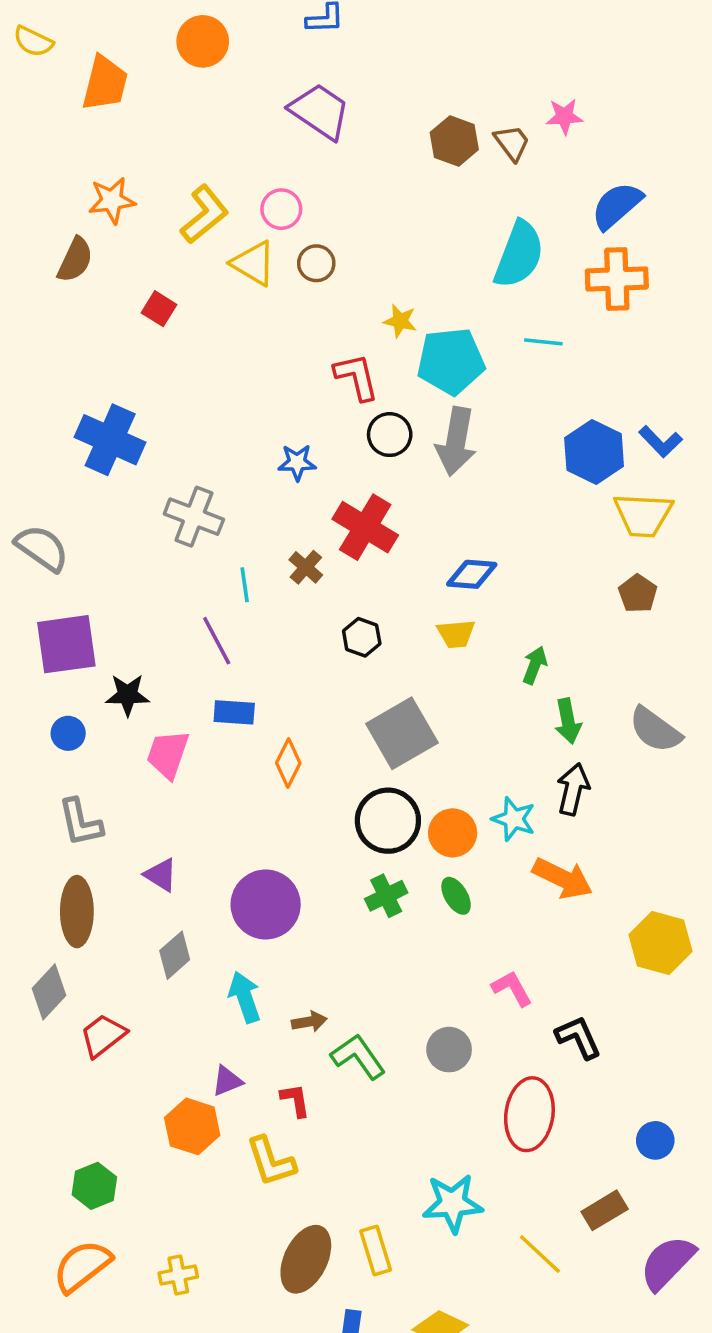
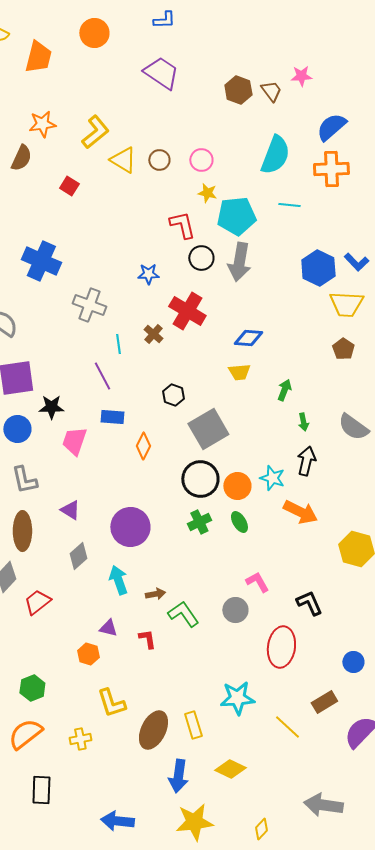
pink circle: (281, 209) -> (201, 160), moved
black hexagon: (362, 637) -> (173, 395), moved
green arrow: (568, 721) -> (303, 422), size x0.7
blue circle: (68, 733) -> (17, 429), size x1.4
pink L-shape: (512, 988) -> (257, 582), moved
purple triangle: (227, 1081) -> (108, 628), turned 36
orange hexagon: (192, 1126) -> (88, 654), size x0.7
yellow L-shape: (271, 1161) -> (111, 703), moved

